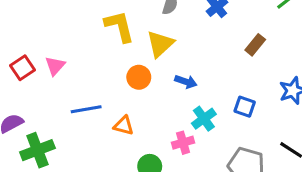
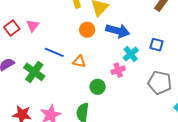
blue arrow: (186, 82) -> (118, 31), size x1.6
blue line: (86, 109) -> (54, 52), turned 36
green cross: (37, 150) -> (34, 72), moved, turned -30

